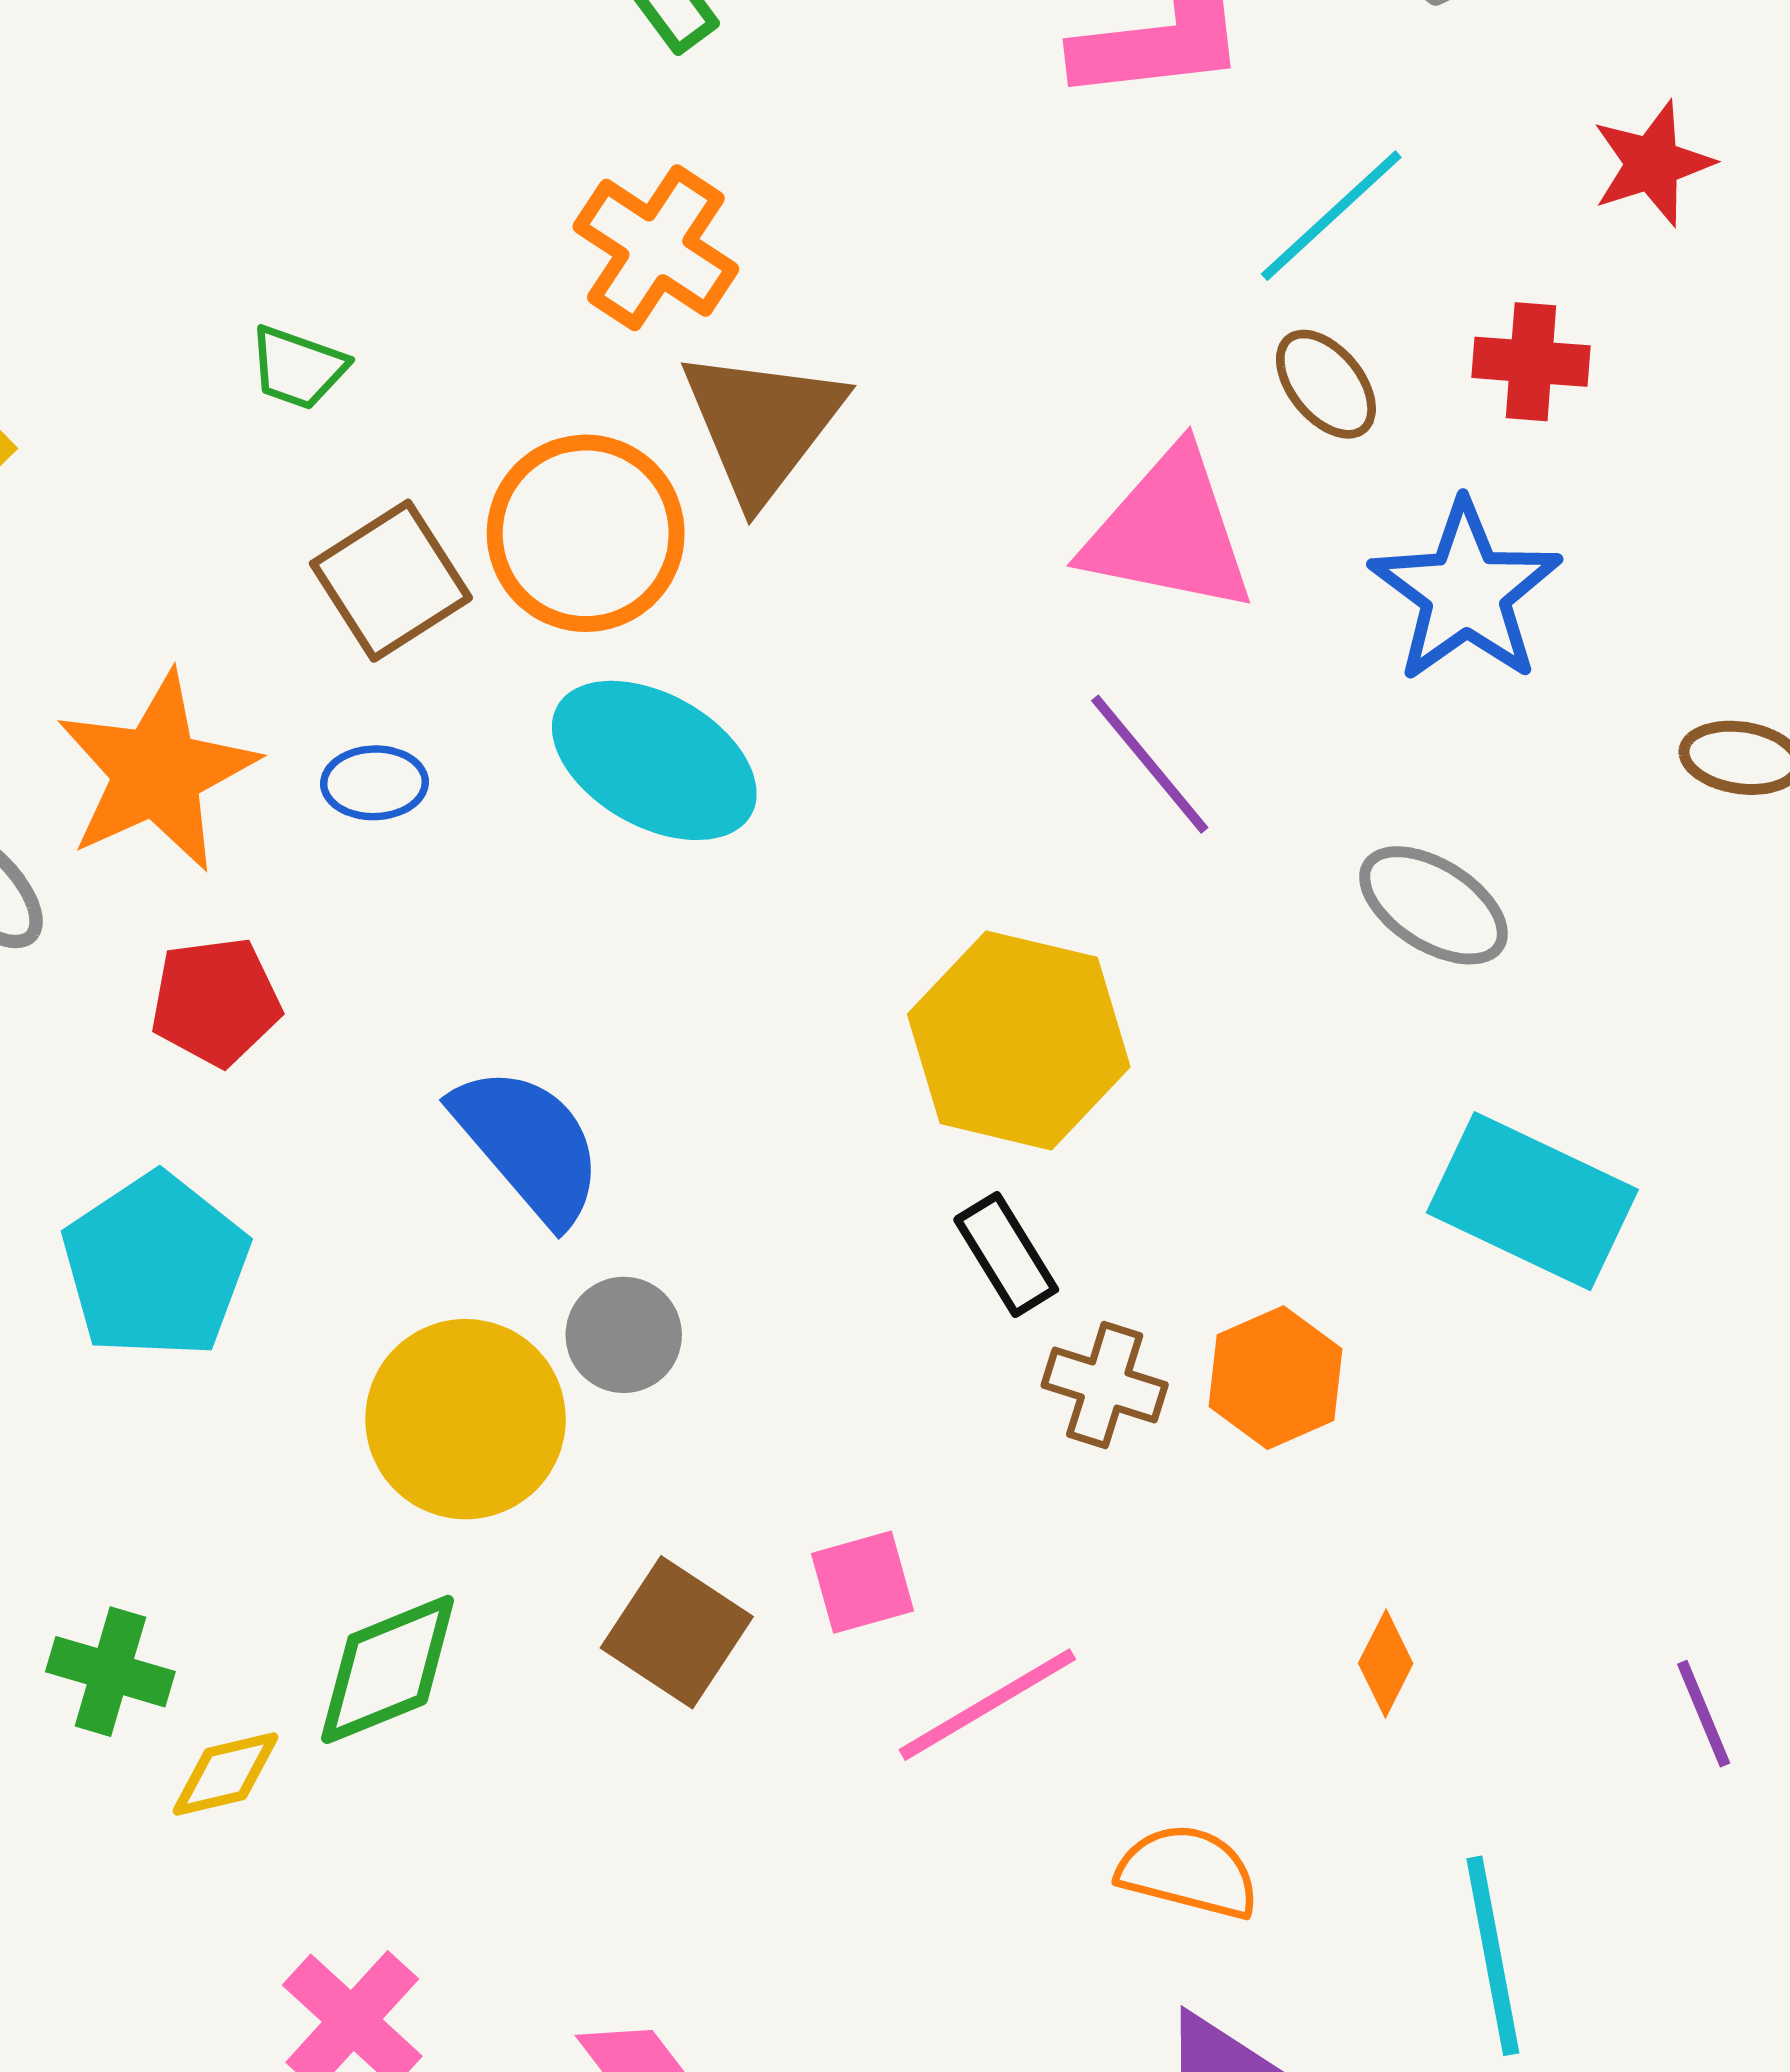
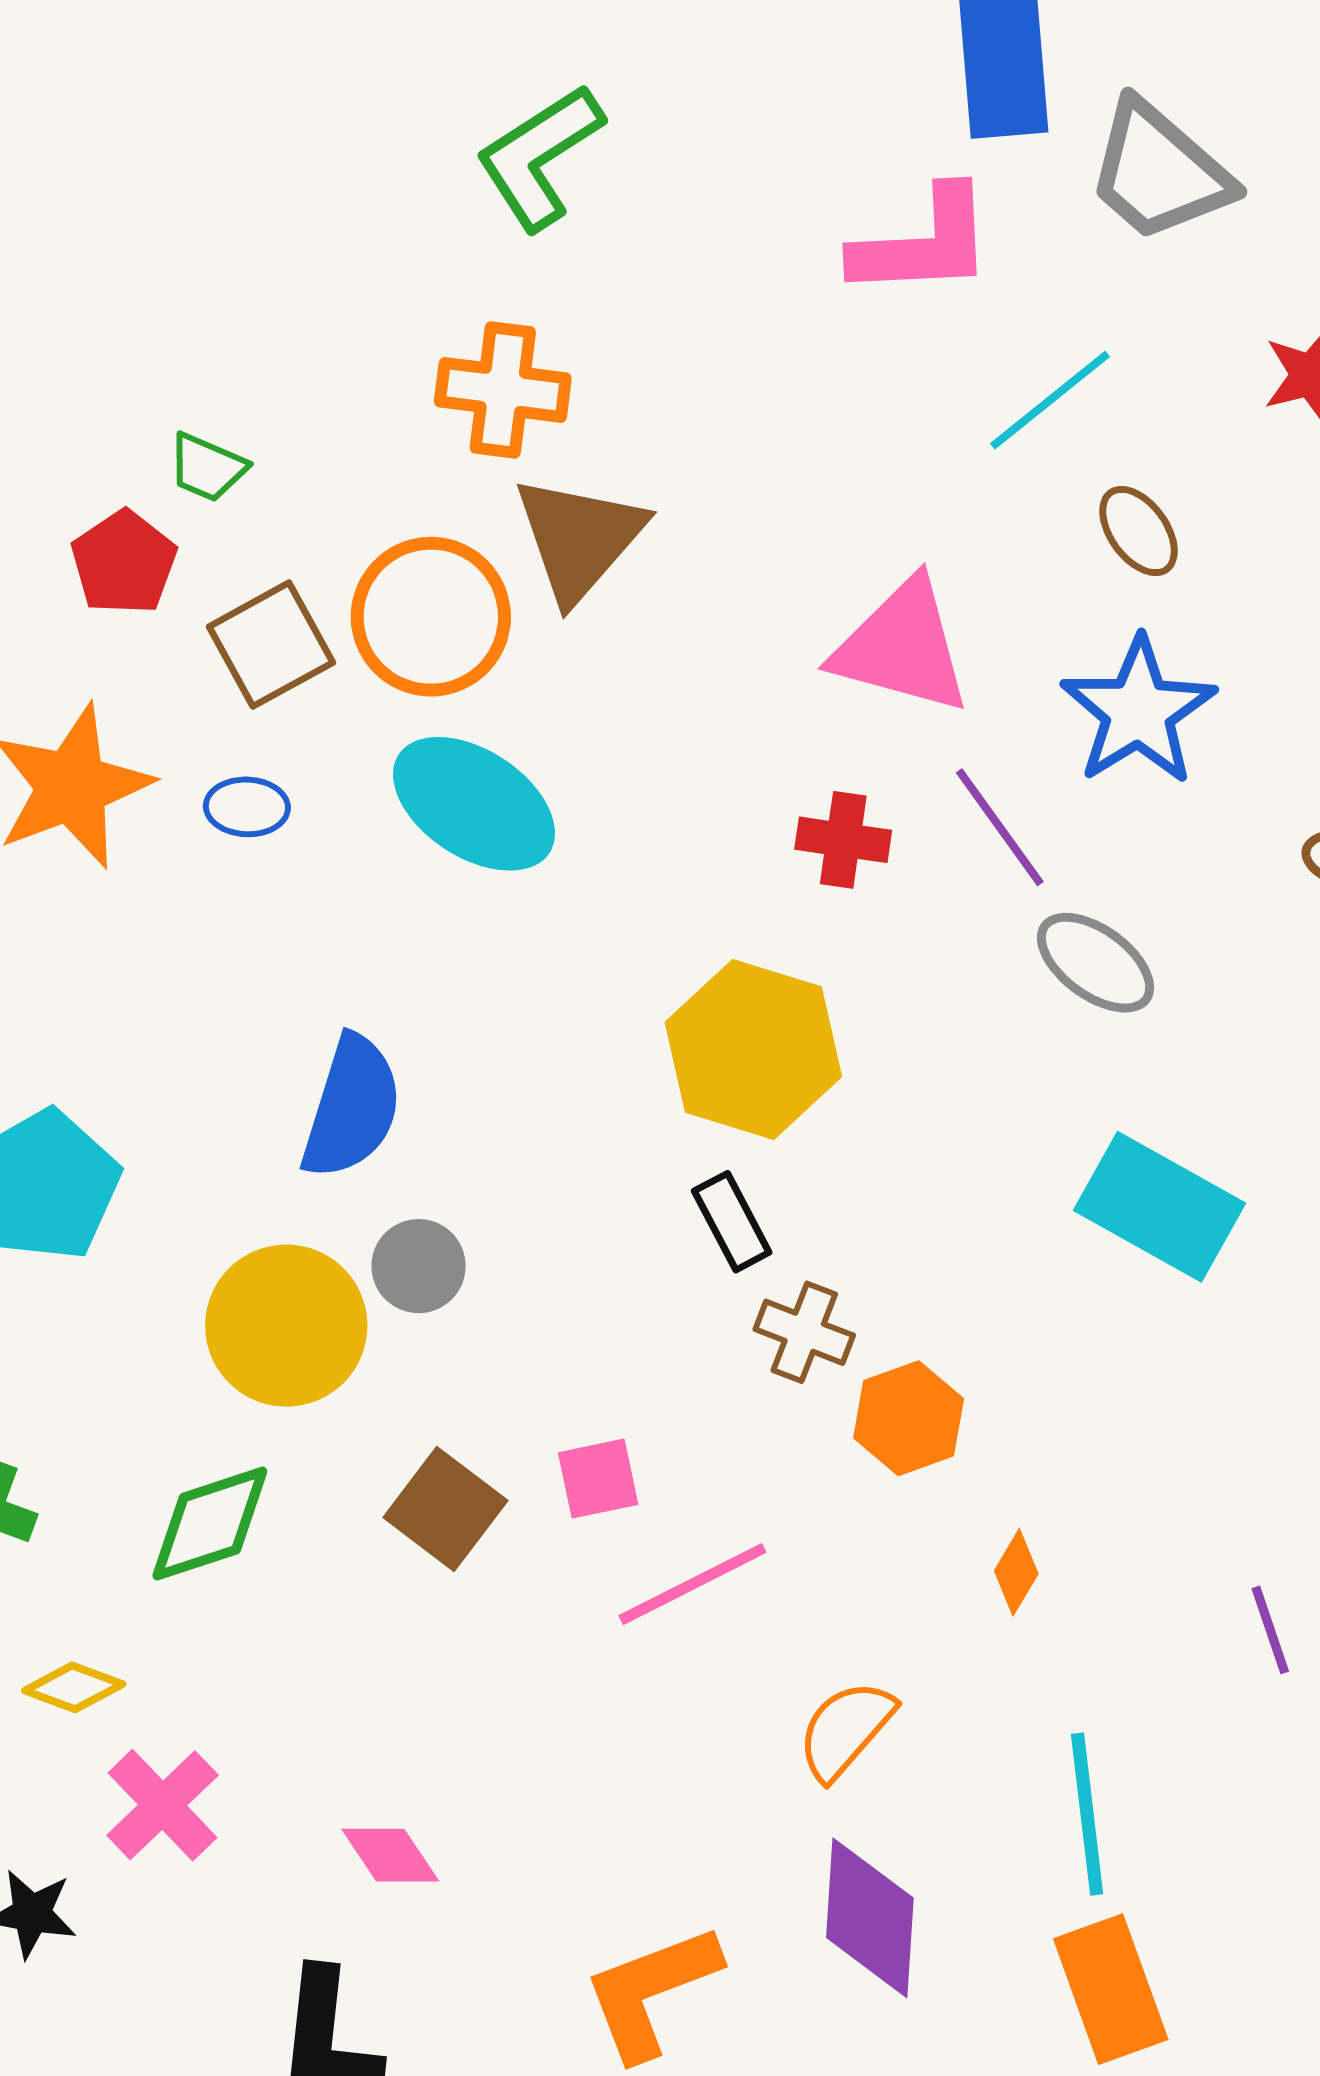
orange cross: (656, 248) -> (503, 390), turned -30
red cross: (1531, 362) -> (843, 840), moved
brown ellipse: (1326, 384) -> (1138, 531), moved
purple line: (1150, 764) -> (1000, 827), moved
red pentagon: (216, 1001) -> (124, 563), moved, turned -30
blue semicircle: (528, 1144) -> (352, 1107), turned 54
orange hexagon: (1275, 1378) -> (909, 1418), moved
yellow diamond: (225, 1774) -> (74, 1687), moved, turned 30
orange semicircle: (1188, 1872) -> (846, 1730), turned -67

